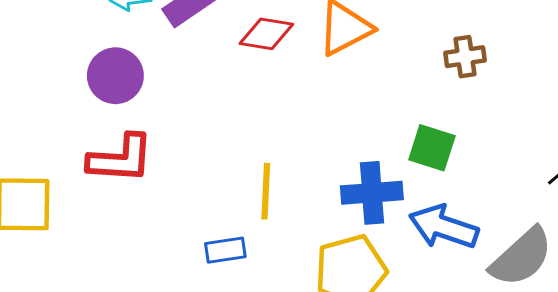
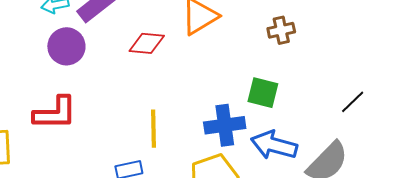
red diamond: (266, 34) -> (147, 43), moved
purple circle: (115, 76) -> (66, 46), moved

